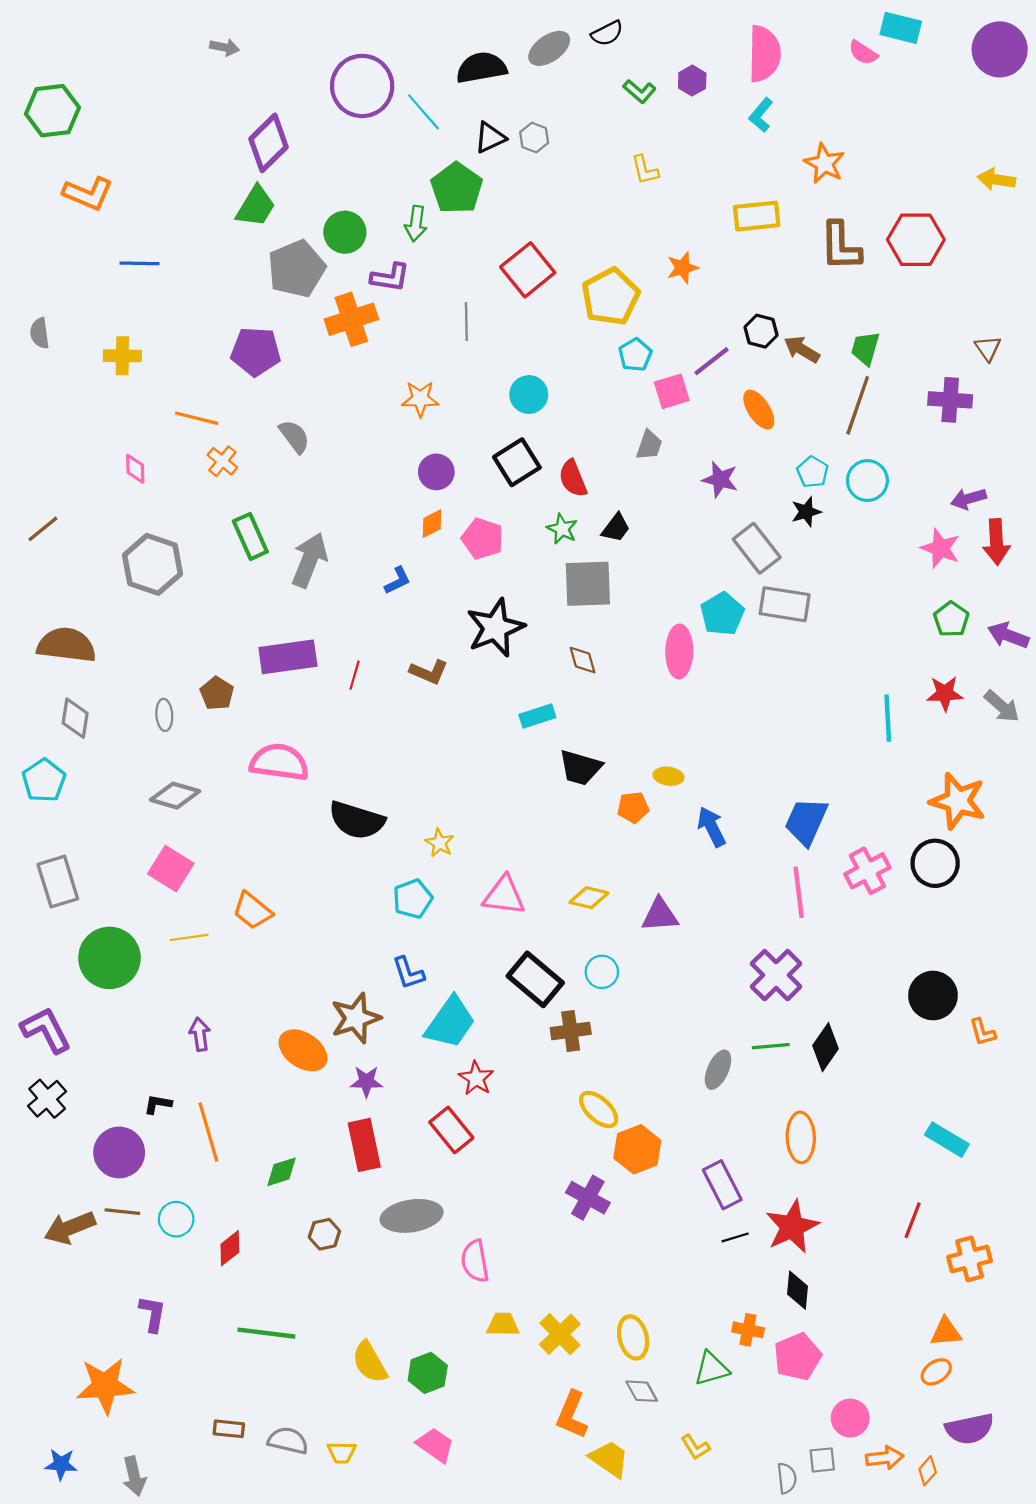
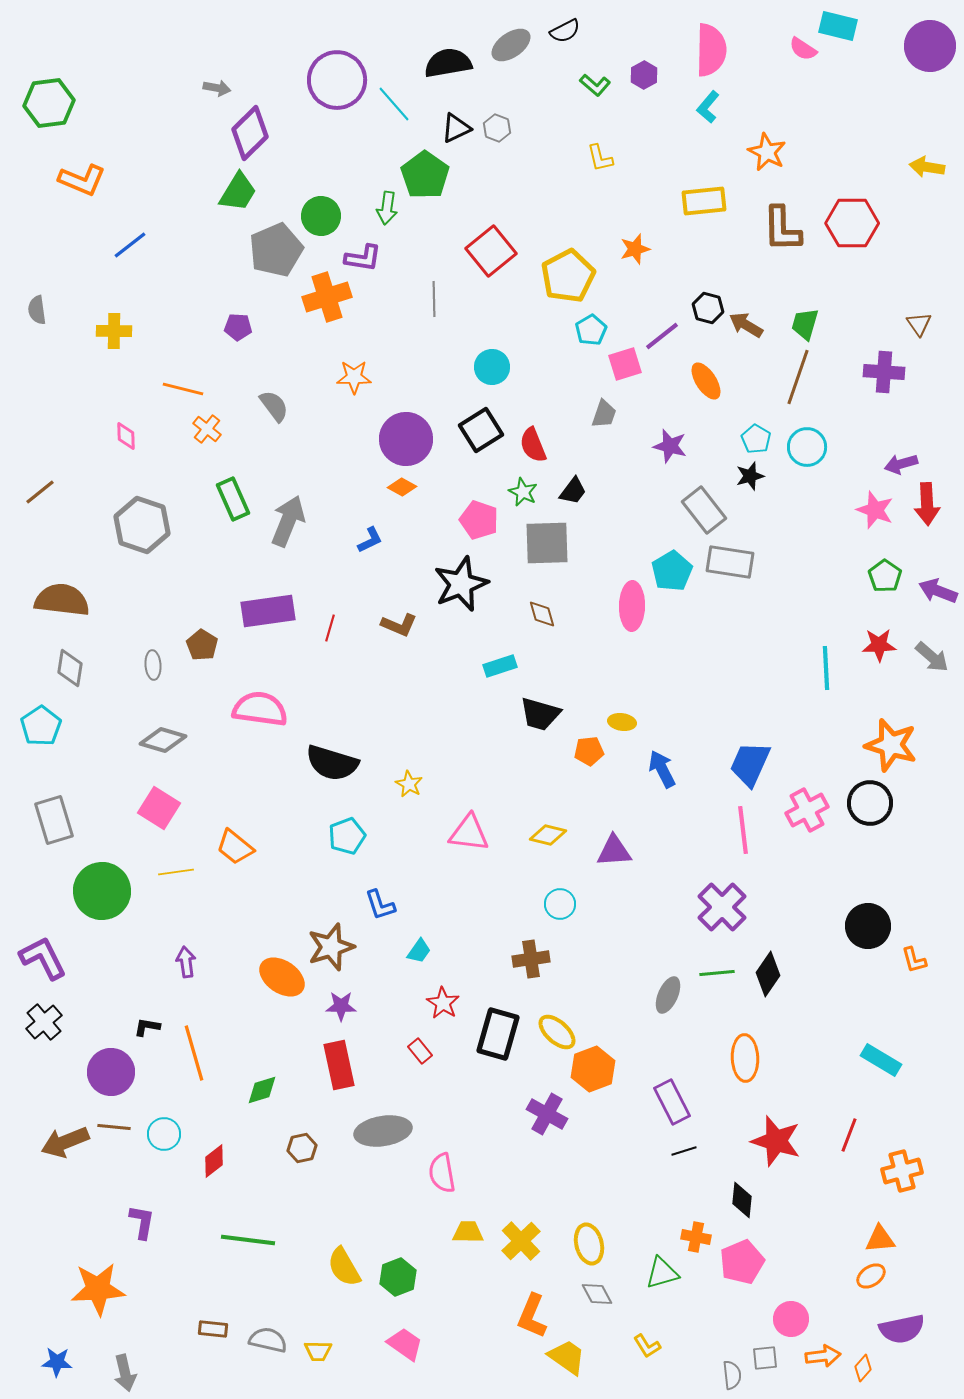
gray arrow: (224, 47) -> (217, 88), moved
blue line: (140, 263) -> (130, 245), turned -39
purple pentagon: (256, 352) -> (238, 327), size x0.6
orange star: (420, 399) -> (354, 377), moved
purple circle: (436, 472) -> (406, 439), size x1.6
orange diamond: (432, 524) -> (402, 487), turned 56
pink pentagon: (483, 539) -> (479, 520), moved
cyan pentagon: (413, 899) -> (347, 836), moved
black rectangle: (535, 979) -> (498, 1034), moved, turned 66
cyan trapezoid: (450, 1022) -> (419, 951), size x0.5
red rectangle: (451, 1130) -> (420, 1051), size x0.6
red star: (792, 1227) -> (776, 1141), moved, turned -30

